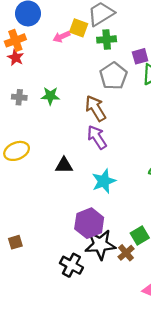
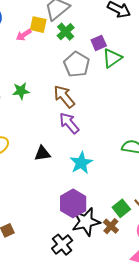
green cross: (107, 39) -> (66, 32), turned -30
black cross: (71, 265) -> (62, 245), turned 30

